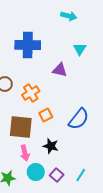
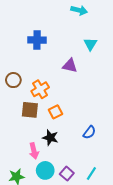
blue cross: (28, 45) -> (37, 40), size x0.7
blue semicircle: (79, 119) -> (89, 132), moved, size x0.6
brown square: (21, 127) -> (30, 110), moved, size x0.7
black star: (51, 146) -> (50, 138), moved

